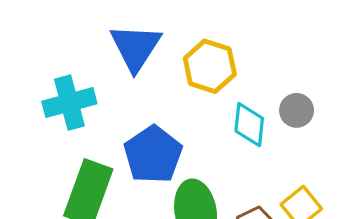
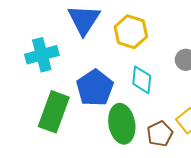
cyan diamond: (249, 125) -> (142, 80), moved

